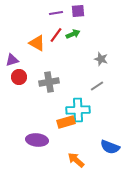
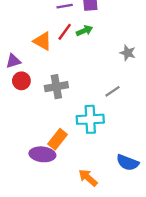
gray star: (101, 59) -> (128, 53), moved
orange rectangle: (66, 122) -> (58, 139), moved, turned -36

